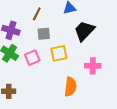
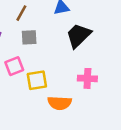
yellow square: (59, 53) -> (37, 80), moved
orange semicircle: (70, 87) -> (60, 103), turned 84

